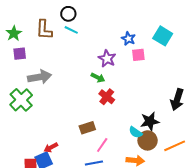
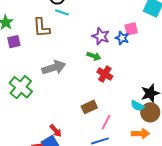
brown L-shape: (44, 30) -> (41, 28), moved
blue star: (128, 39) -> (122, 38), moved
gray arrow: (39, 77) -> (54, 68), moved
red arrow: (51, 147) -> (56, 131), turned -96

